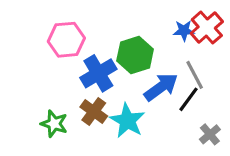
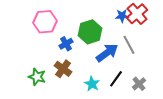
blue cross: (98, 73) -> (66, 44), size x0.6
black line: (188, 99) -> (116, 79), moved
cyan star: (127, 121) -> (92, 84), moved, size x0.7

